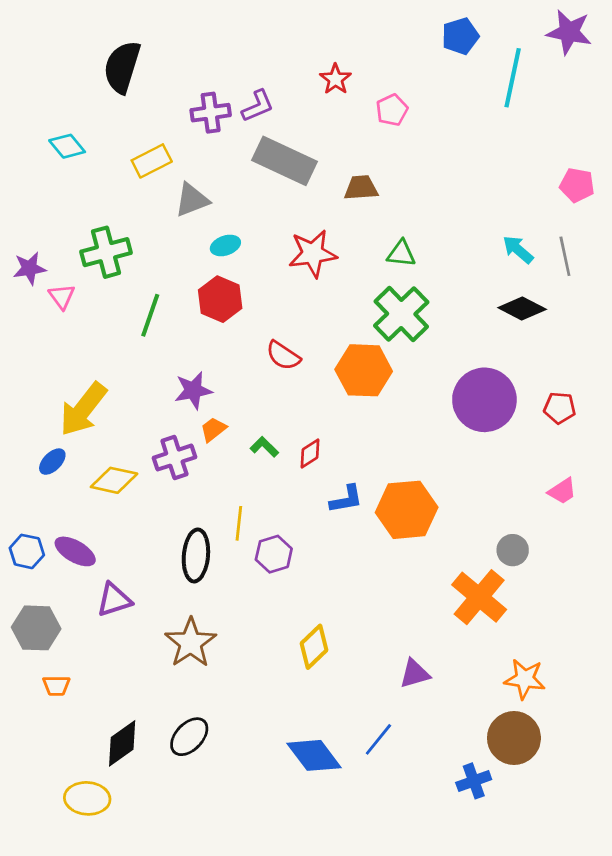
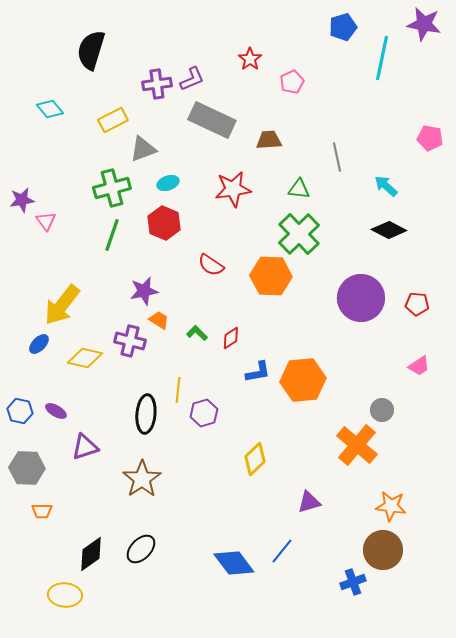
green cross: (106, 252) -> (112, 188), moved
gray line: (565, 256) -> (337, 157), moved
orange trapezoid: (213, 429) -> (159, 320), turned 70
purple cross: (174, 458) -> (130, 341), turned 32
purple ellipse: (75, 551) -> (56, 411), size x0.7
yellow diamond: (314, 647) -> (255, 459), moved

